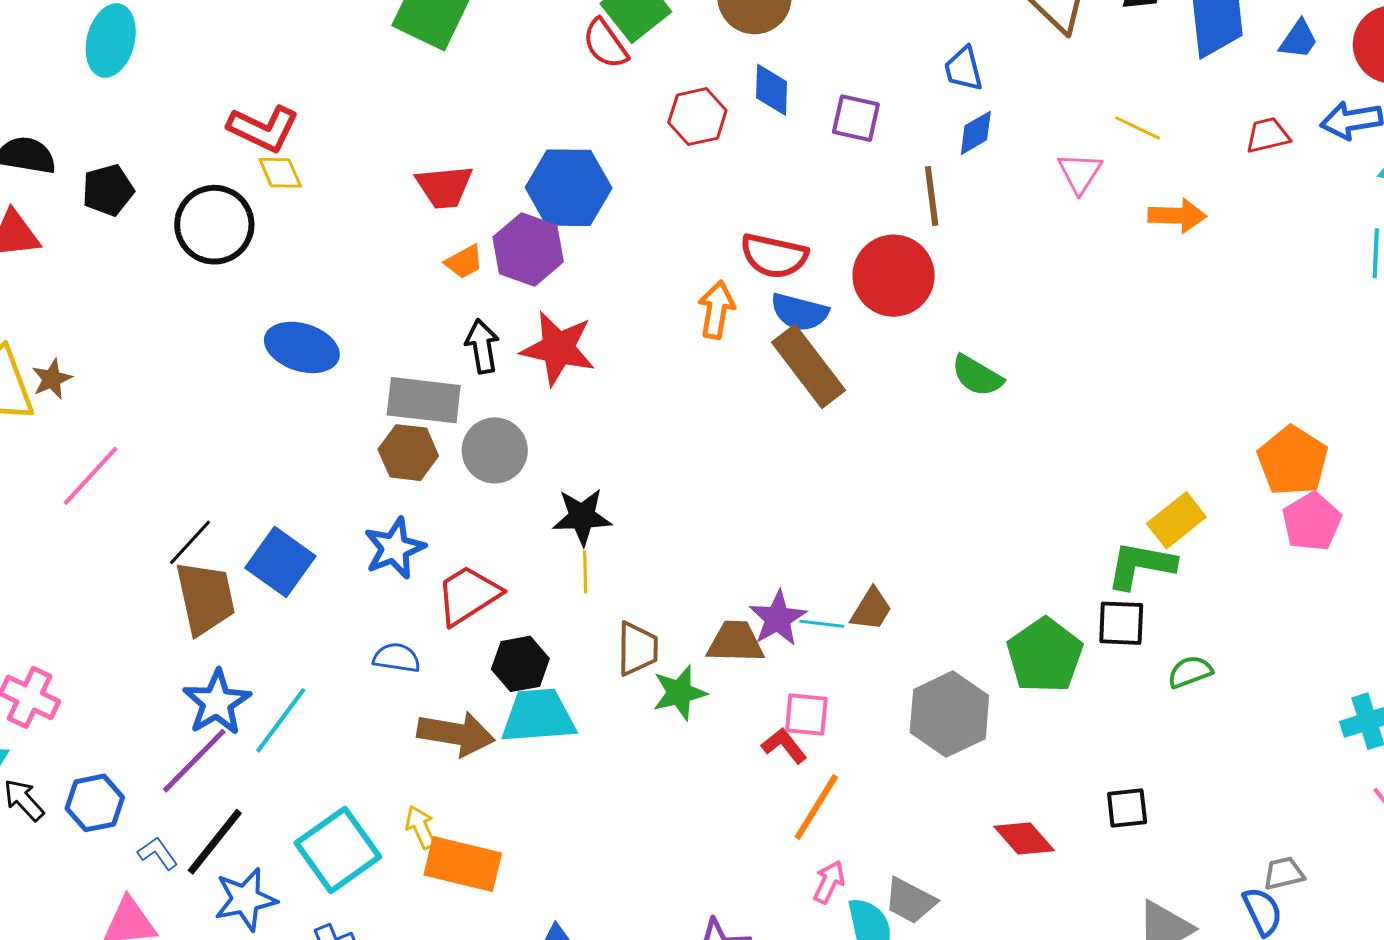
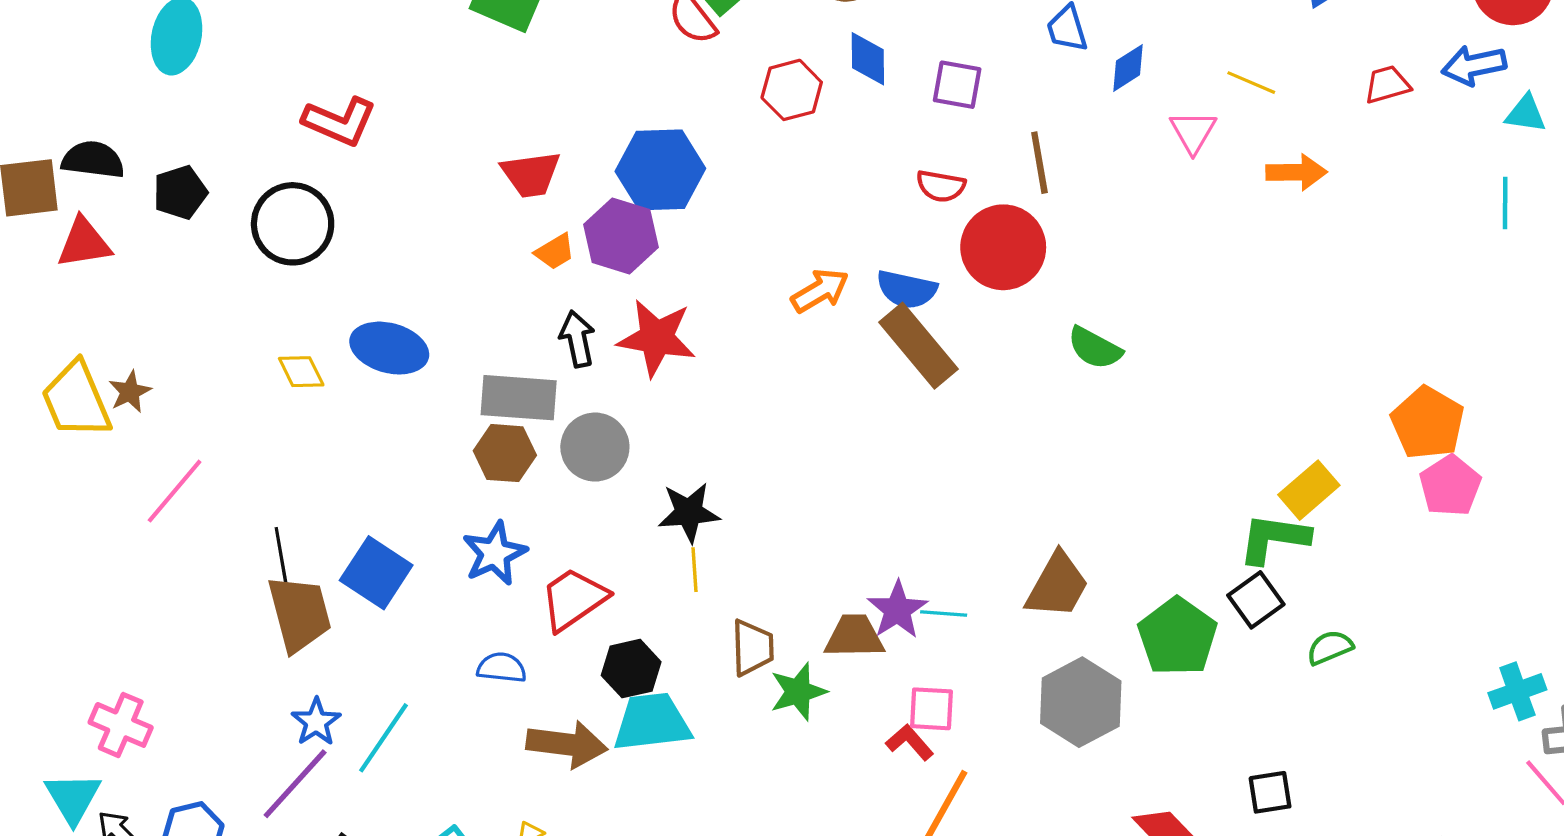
blue diamond: (976, 133) -> (1128, 68), moved
yellow diamond: (280, 173) -> (301, 372), moved
red semicircle: (774, 256) -> (941, 186), moved, size x0.7
orange arrow: (716, 310) -> (820, 291), turned 52
black line: (190, 542) -> (281, 556), turned -50
brown trapezoid: (871, 609) -> (1057, 585), moved, size x1.5
black square: (1121, 623) -> (1256, 600), turned -36
blue star: (217, 702) -> (316, 722), size x0.7

